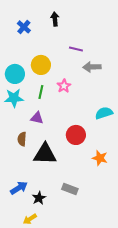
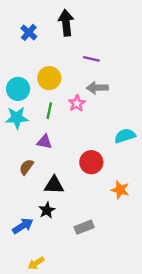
black arrow: (55, 19) -> (66, 23), size x1.5
gray arrow: (92, 67) -> (97, 88), moved
brown semicircle: (22, 139) -> (26, 167), turned 32
black triangle: (45, 154) -> (54, 185), size x0.7
gray rectangle: (70, 189) -> (84, 227), turned -42
black star: (39, 198) -> (47, 210), moved

